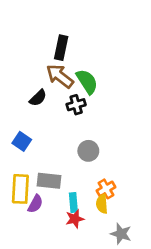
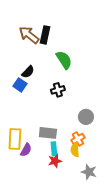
brown arrow: (60, 76) -> (29, 35), moved
black cross: (76, 105) -> (58, 90), moved
blue square: (22, 141) -> (20, 85), moved
gray circle: (88, 151) -> (86, 117), moved
gray rectangle: (49, 181) -> (48, 133), moved

